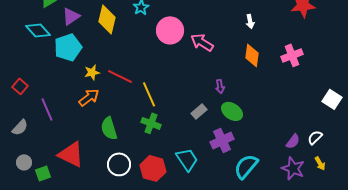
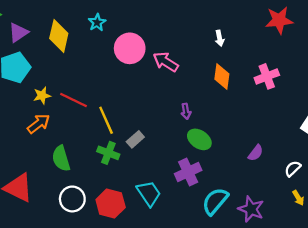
gray rectangle: (199, 111) -> (135, 139), moved
purple semicircle: (293, 141) -> (256, 153), moved
purple star: (293, 168) -> (251, 209), moved

